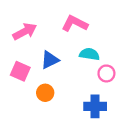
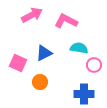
pink arrow: (25, 32) -> (32, 15), moved

